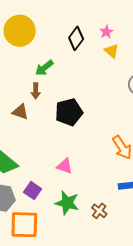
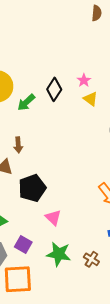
green arrow: (44, 68) -> (26, 102), moved
black pentagon: (69, 112) -> (32, 188), moved
pink triangle: (65, 166) -> (53, 218), turned 30

